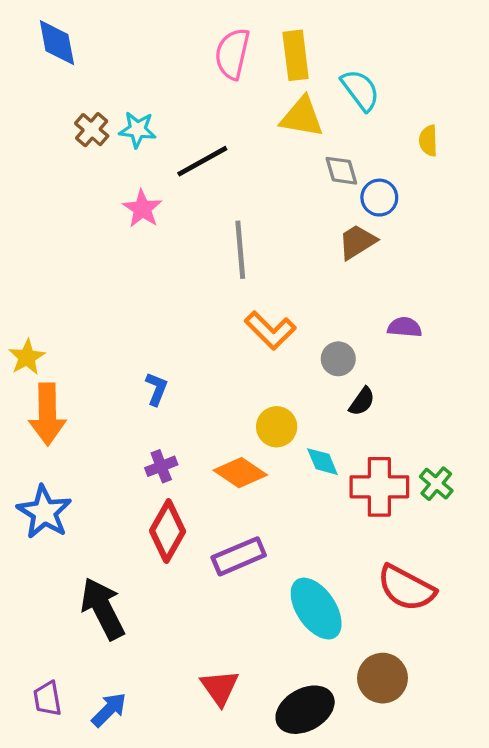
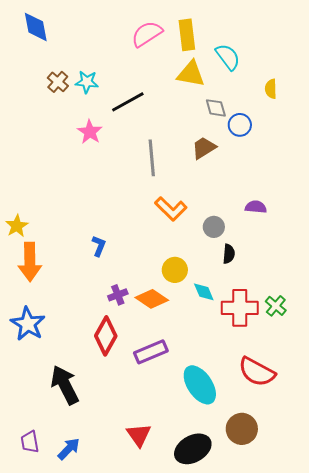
pink semicircle: (232, 54) -> (147, 34), turned 44
brown trapezoid: (357, 242) -> (204, 148), moved
black semicircle: (362, 401) -> (229, 254), turned -30
purple cross: (161, 466) -> (118, 295), moved

